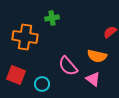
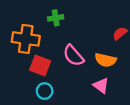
pink semicircle: (68, 66) -> (73, 56), moved
red square: (16, 75) -> (40, 66), moved

